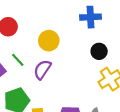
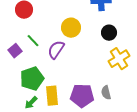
yellow circle: (49, 41) -> (71, 28), moved

